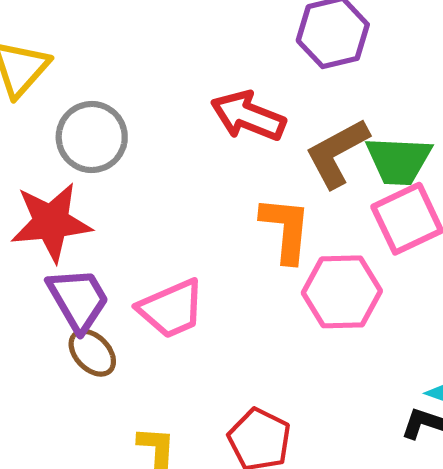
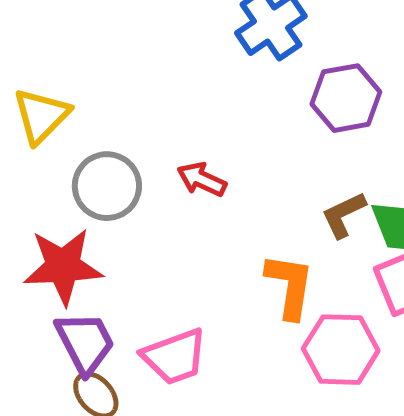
red arrow: (248, 116) -> (202, 179), moved, size x0.7
brown L-shape: (337, 153) -> (344, 215), size x0.7

